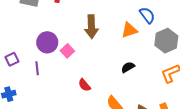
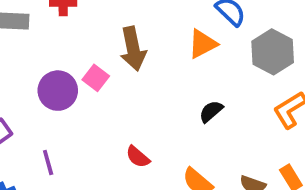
pink square: (67, 51) -> (96, 78), moved
purple line: (37, 68) -> (48, 163), moved

